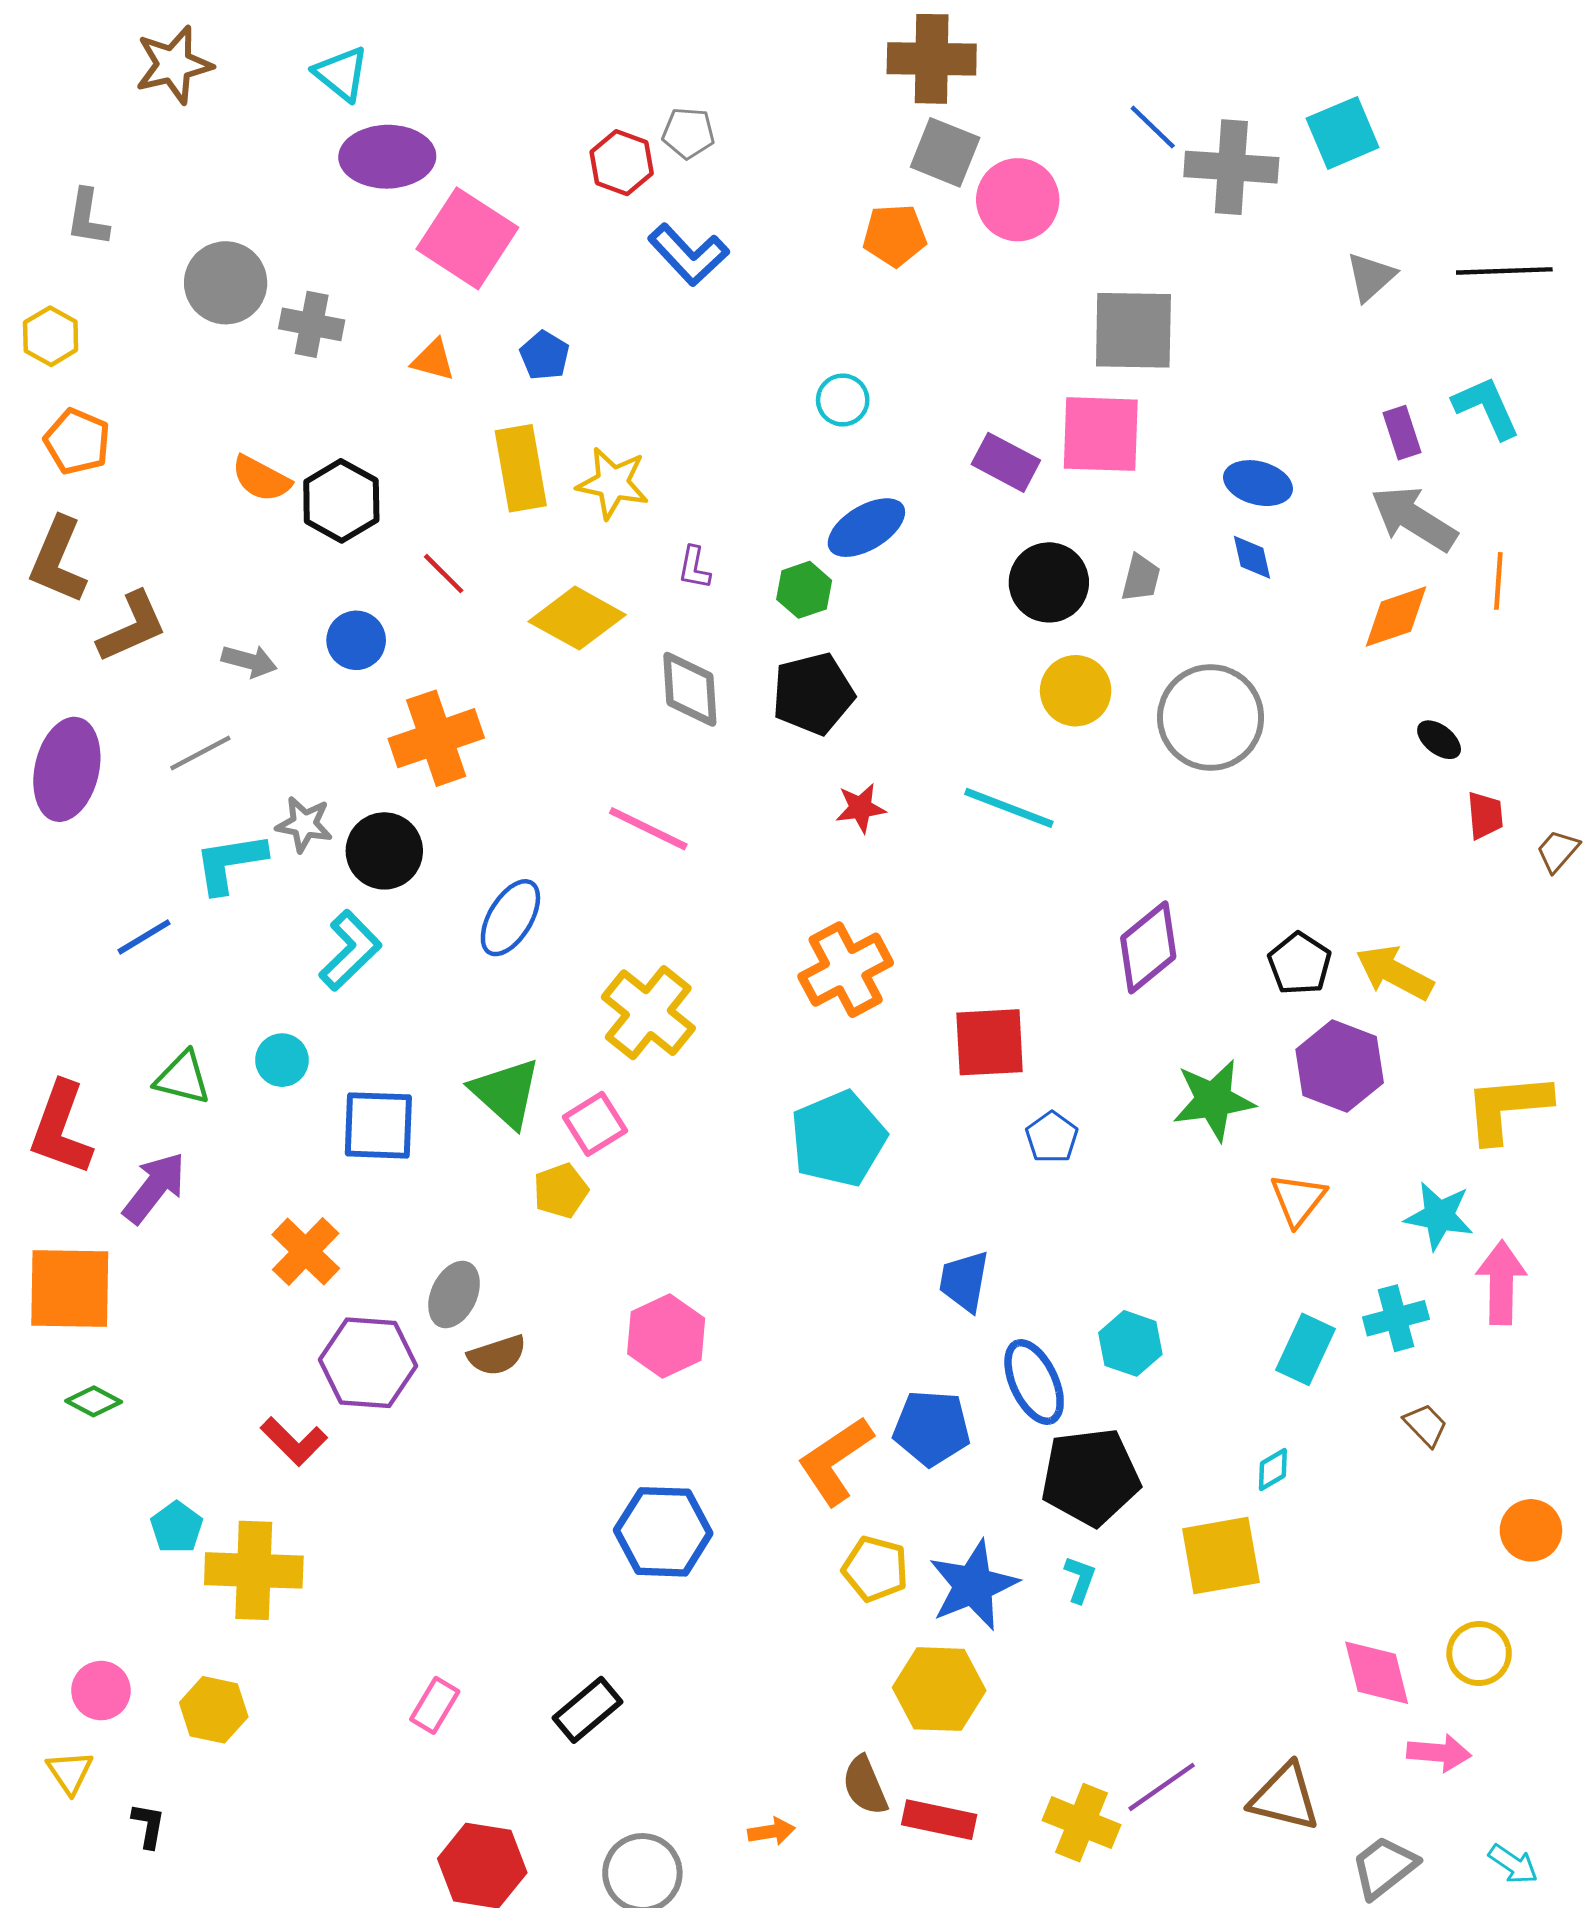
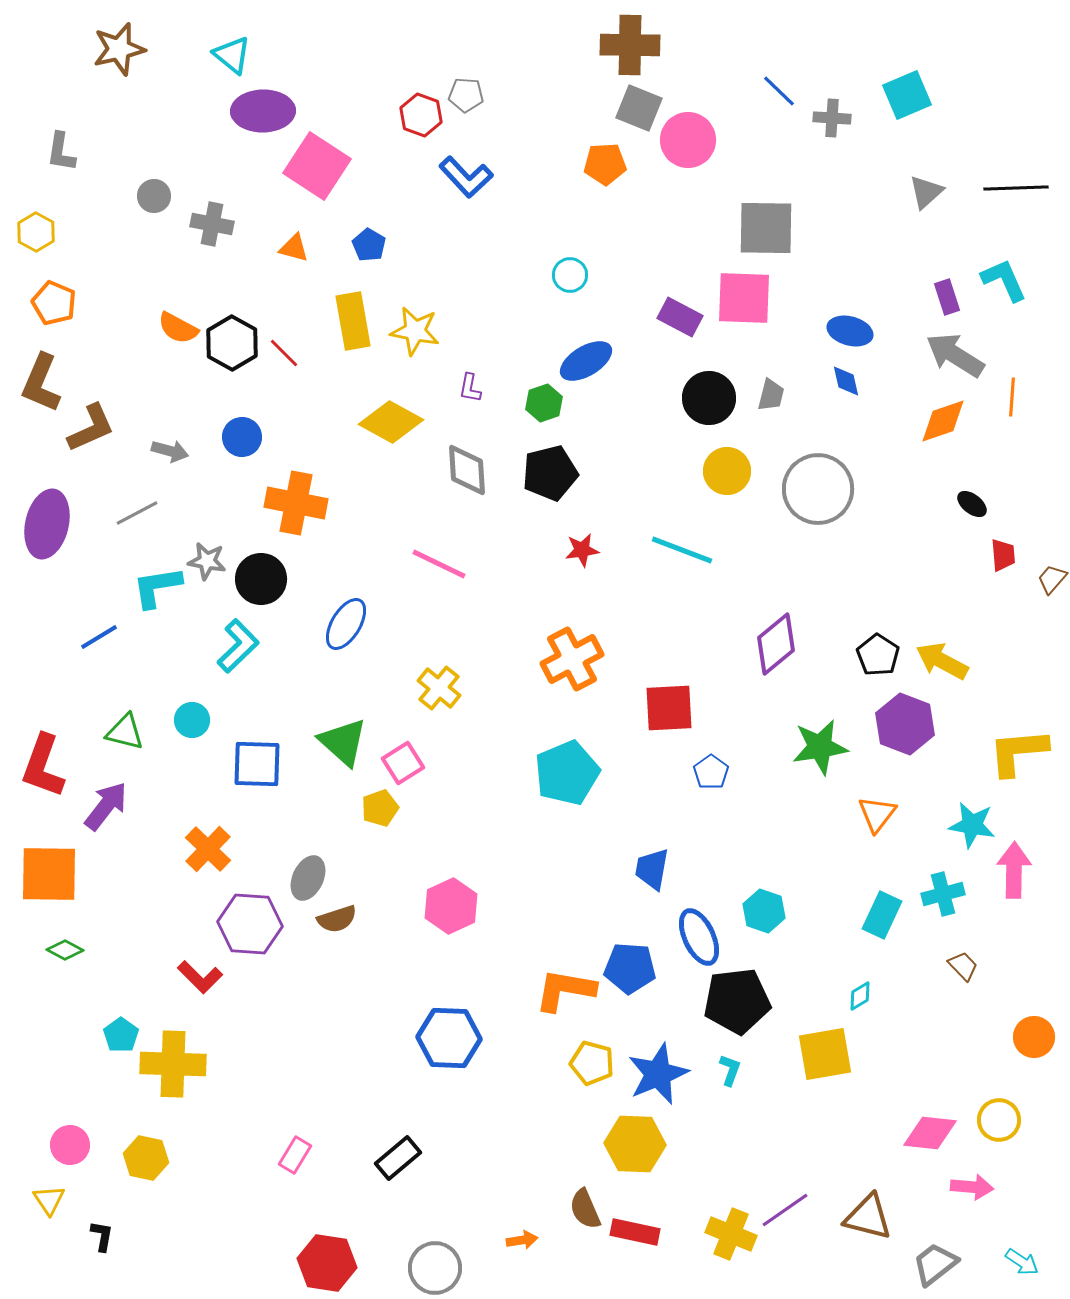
gray cross: (1231, 167) -> (832, 118), size x0.6
gray circle: (226, 283) -> (154, 196), size x0.6
red line: (444, 574) -> (284, 353), moved
orange cross: (436, 738) -> (296, 503), turned 30
yellow cross: (648, 1013) -> (439, 688), size x0.7
orange L-shape: (835, 1461) -> (565, 990), turned 44
pink diamond: (1377, 1673) -> (930, 1133), turned -70

